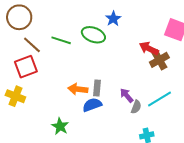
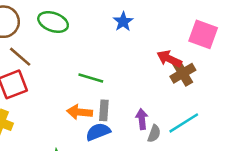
green ellipse: (93, 35) -> (53, 22), moved
green line: (61, 40) -> (91, 78), moved
purple arrow: (127, 95) -> (142, 119), turned 35

